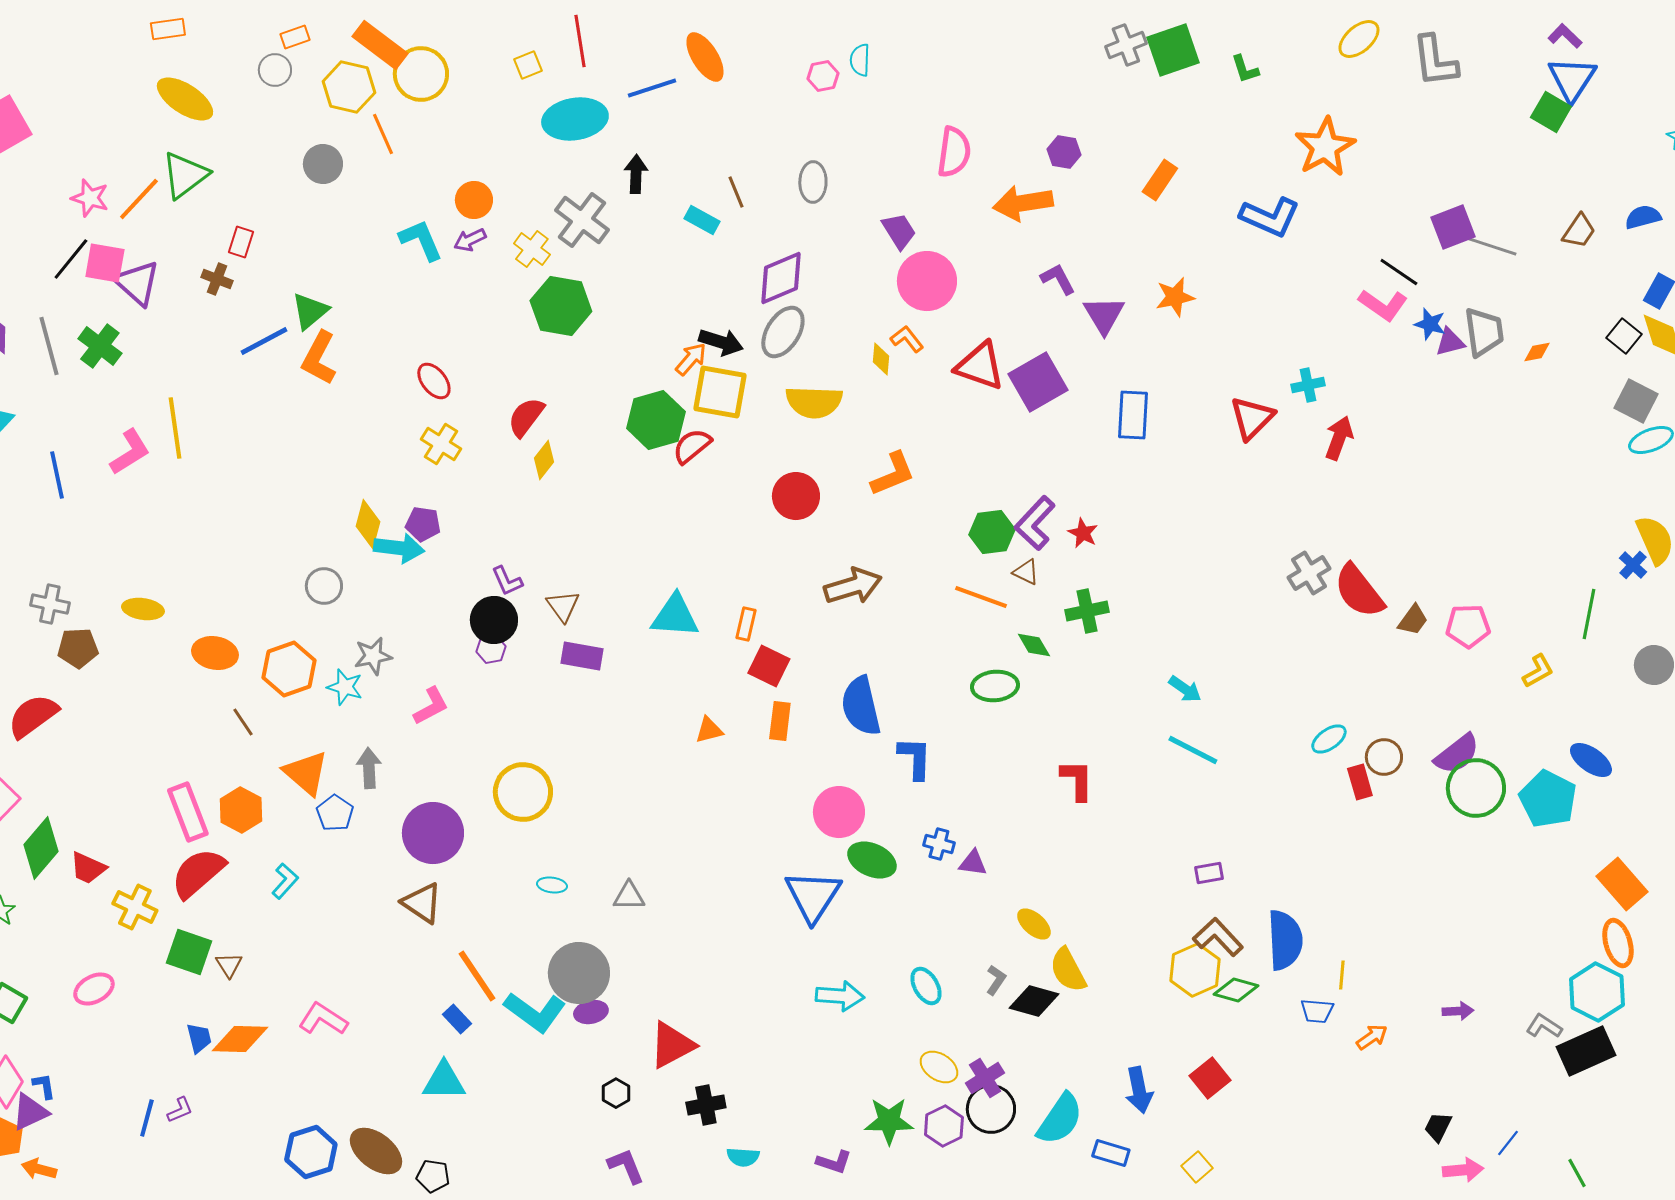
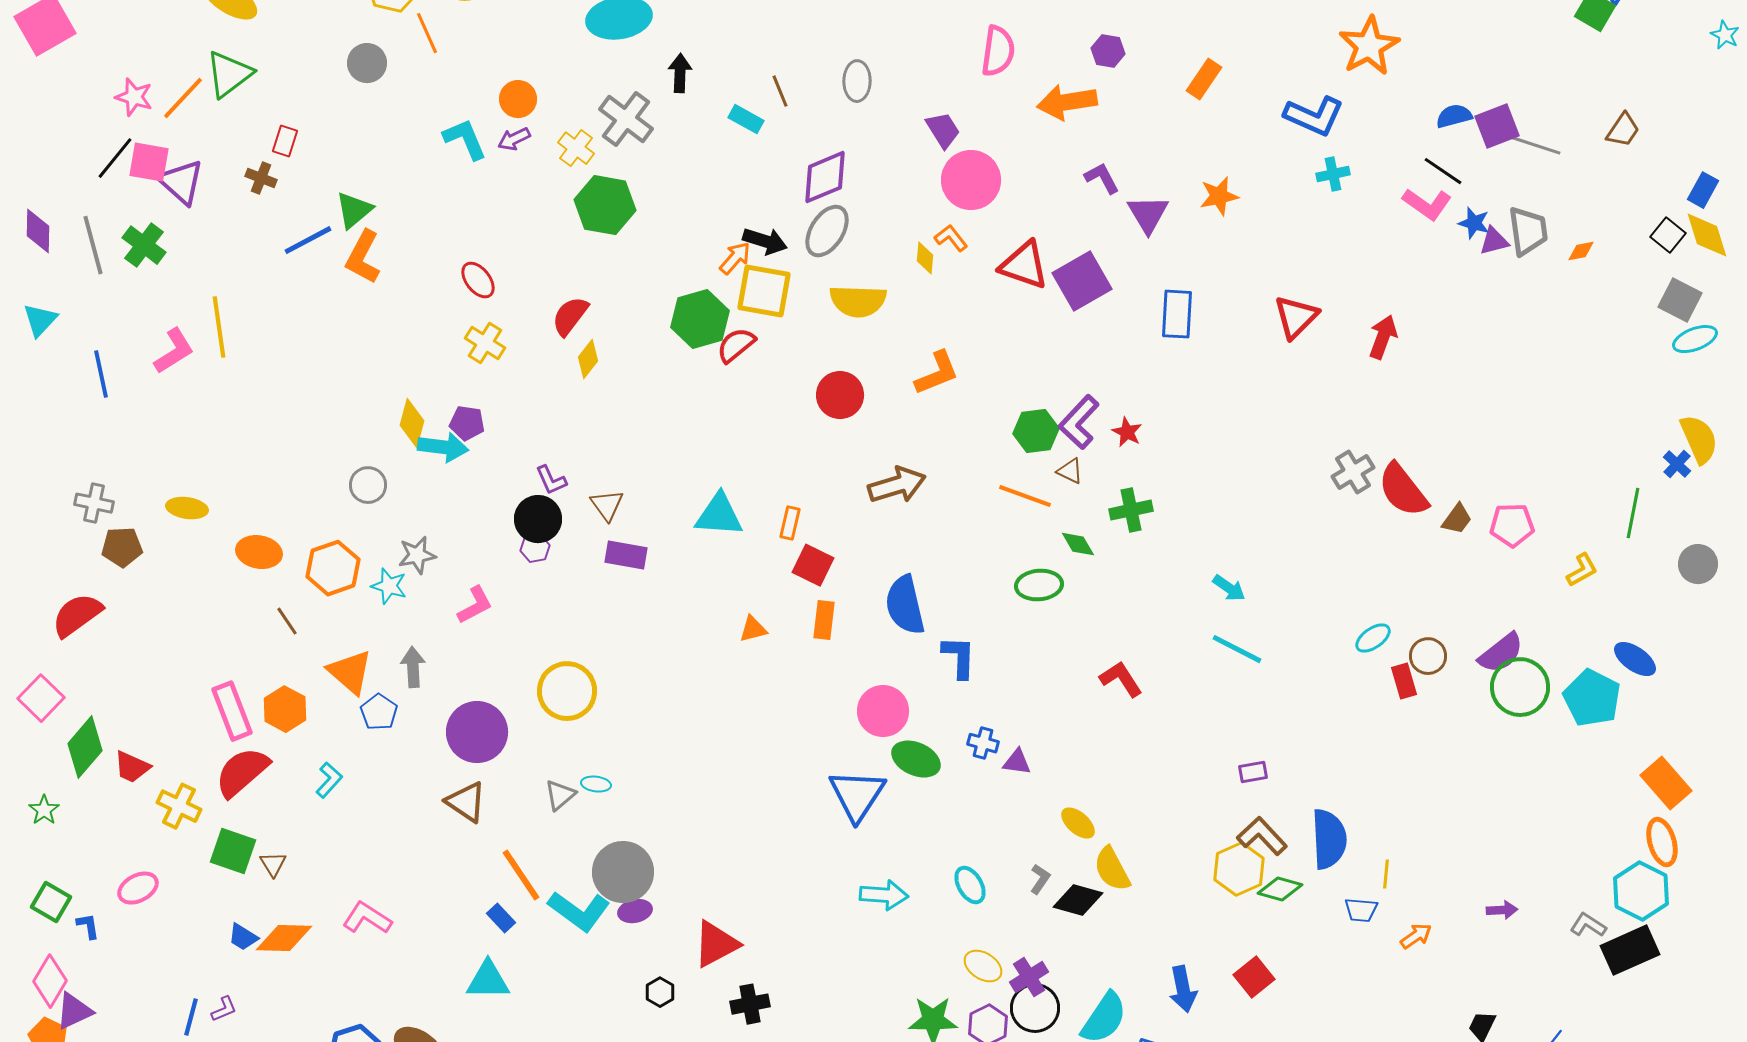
blue semicircle: (1643, 217) -> (1454, 116), moved
cyan cross: (1308, 385) -> (1333, 174), moved
red L-shape: (1077, 780) -> (1121, 679), turned -33
gray triangle: (629, 896) -> (560, 795), moved, turned -40
blue trapezoid: (199, 1038) -> (243, 937), turned 136
blue L-shape: (44, 1086) -> (88, 926), moved

